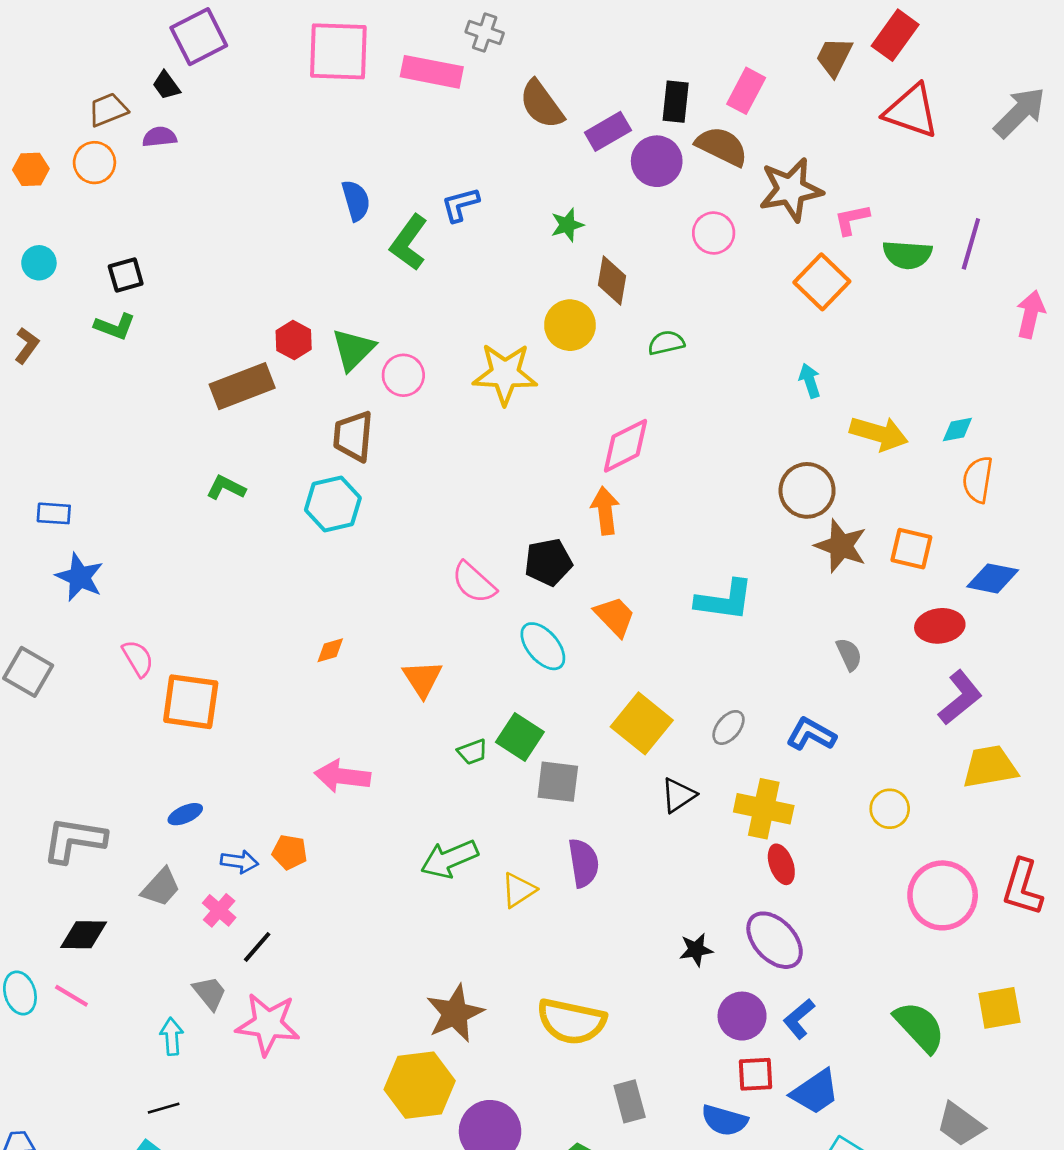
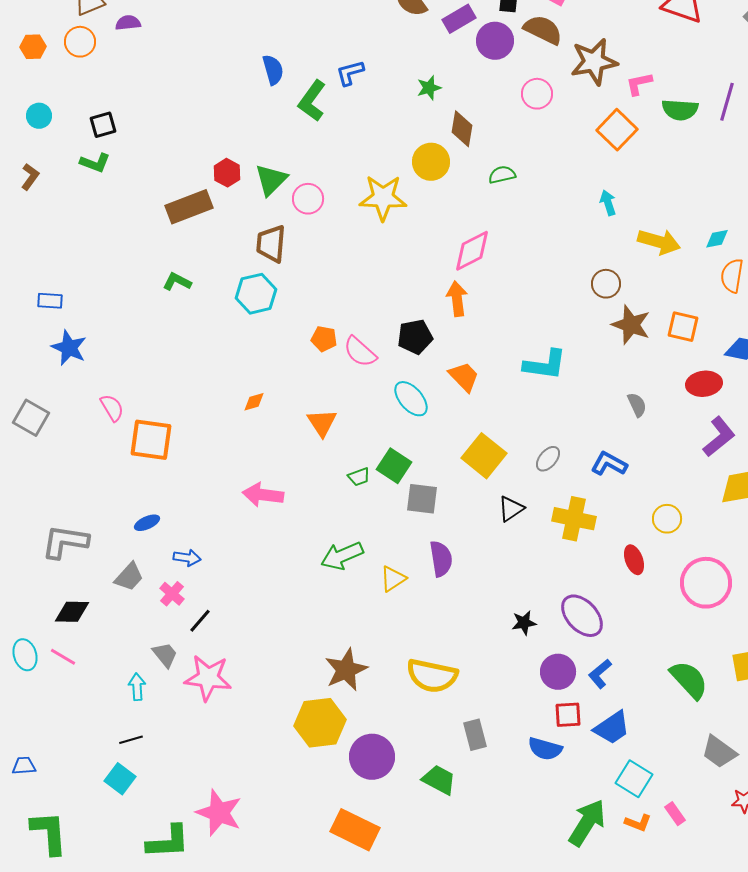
brown circle: (807, 490) -> (606, 284), size x0.7
orange pentagon: (290, 852) -> (324, 339), moved
red ellipse: (781, 864) -> (634, 560), moved

